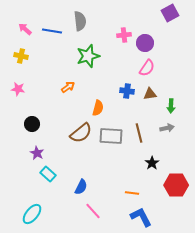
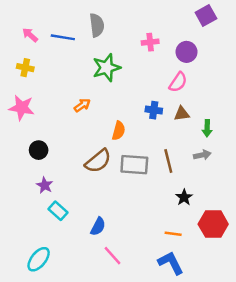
purple circle: (145, 43) -> (187, 52), moved
pink star: (18, 89) -> (22, 108), size x1.5
orange line: (132, 193) -> (173, 234), moved

